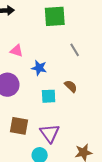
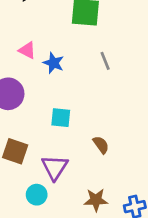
blue star: (39, 68) -> (54, 63), moved
brown semicircle: (71, 86) -> (101, 145), moved

